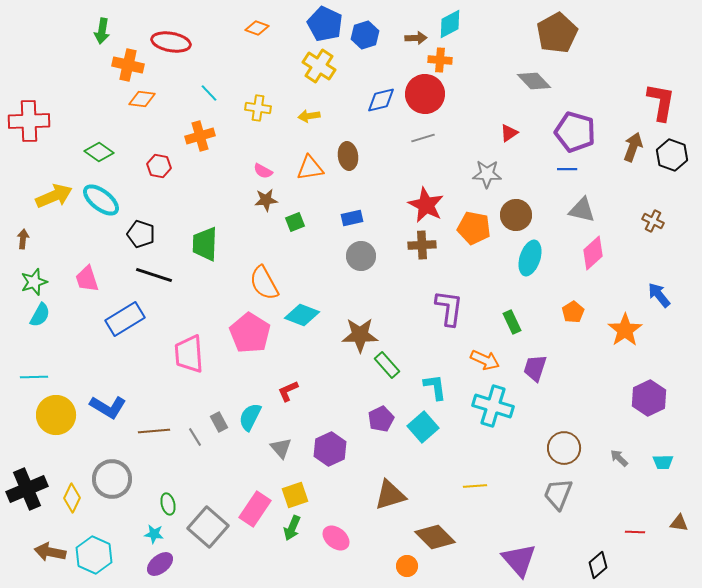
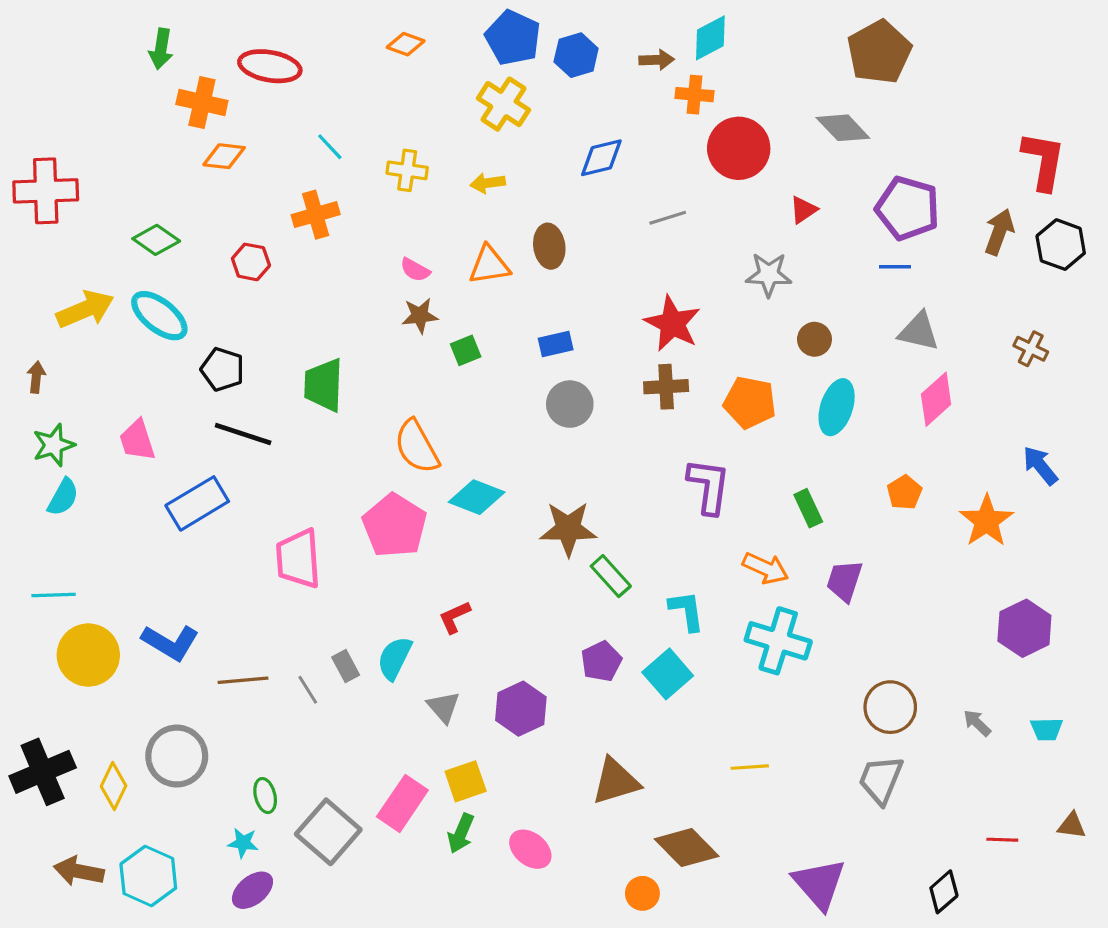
red circle: (425, 94) -> (739, 148), moved
brown circle: (516, 215) -> (814, 339), size x0.7
orange pentagon: (474, 228) -> (750, 402), moved

